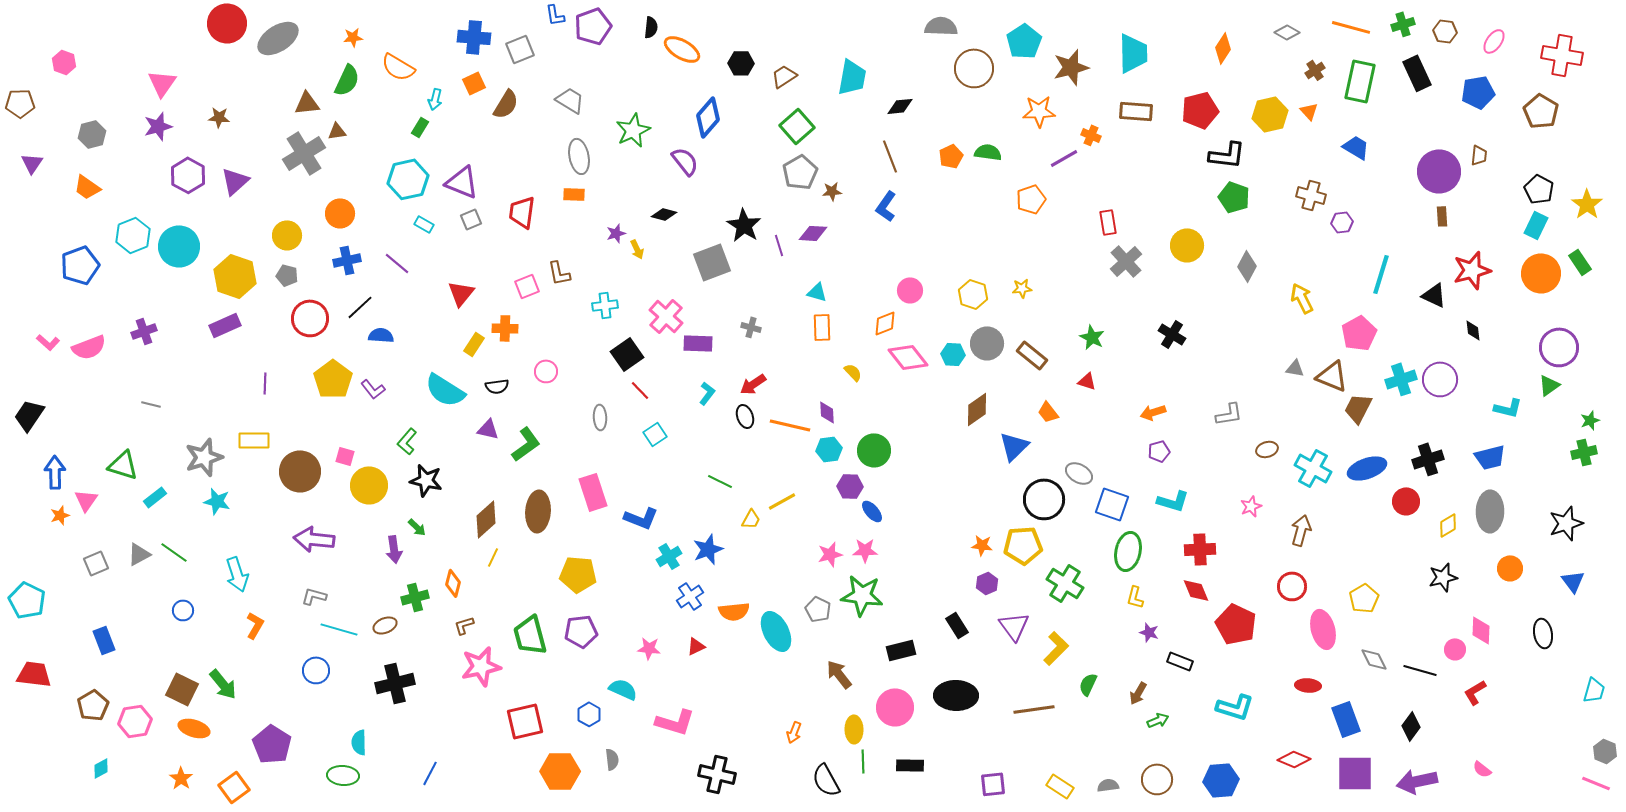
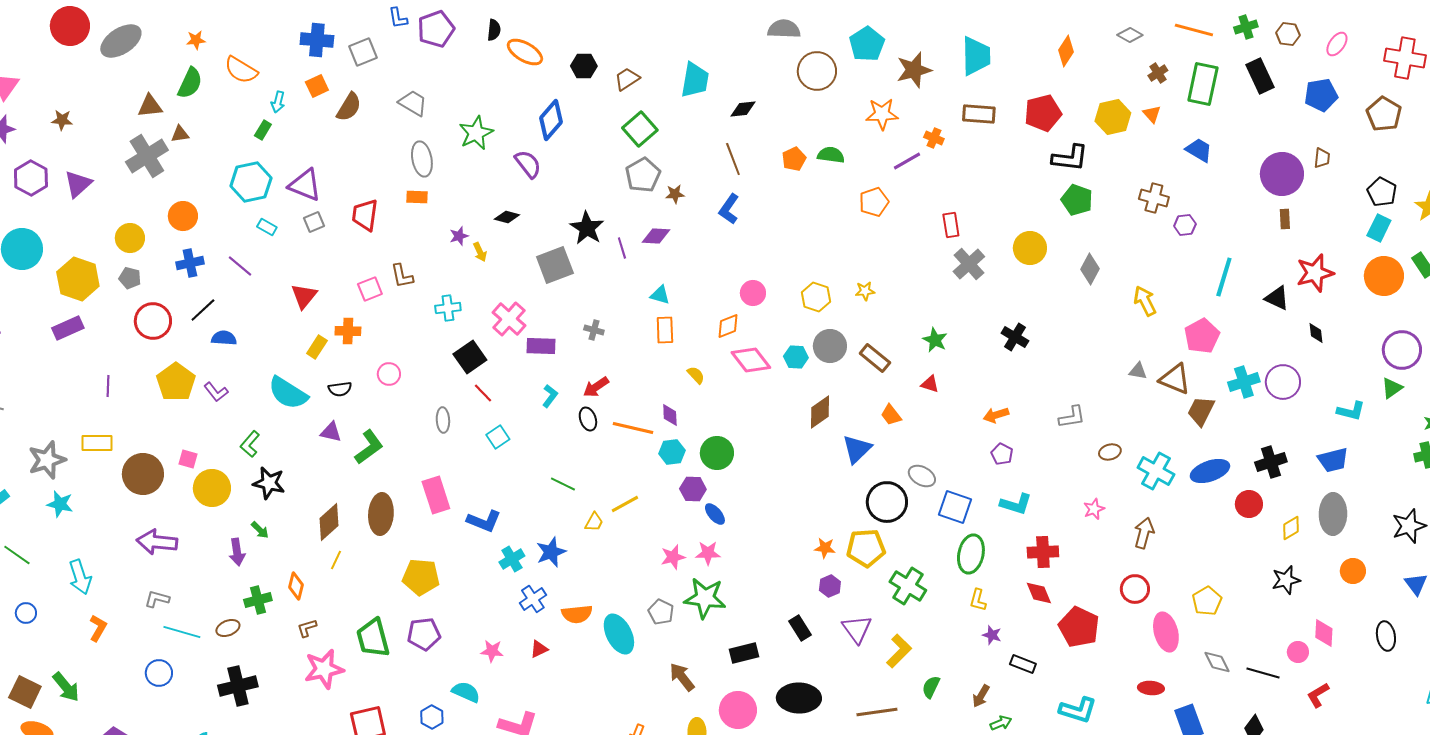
purple pentagon: (1159, 451) -> (1002, 454), turned -30

